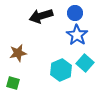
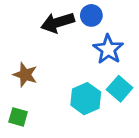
blue circle: (75, 13) -> (91, 15), moved
brown star: (18, 53) -> (25, 75), turned 30

